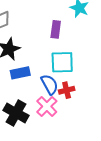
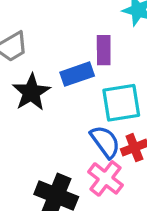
blue rectangle: (20, 73) -> (77, 74), moved

